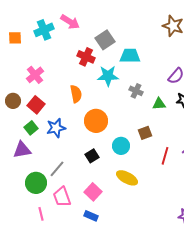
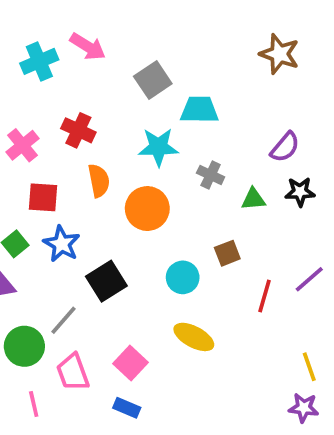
red cross: (86, 57) -> (78, 130), moved
red square: (36, 105) -> (43, 197), moved, turned -36
orange circle: (96, 121) -> (147, 209), moved
blue star: (56, 128) -> (62, 244), turned -30
black square: (92, 156) -> (106, 281), moved, size x1.5

